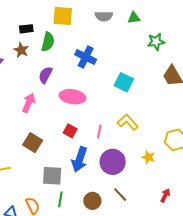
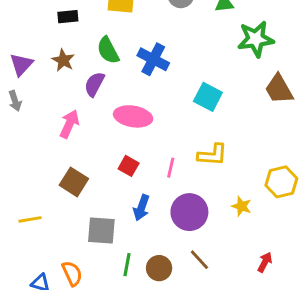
green semicircle: (48, 42) -> (108, 50), moved, turned 138
green star: (156, 42) -> (256, 39), size x1.4
brown star: (21, 50) -> (63, 60), moved
yellow L-shape: (128, 122) -> (212, 155), turned 135
blue arrow: (79, 159) -> (141, 208), size x0.7
green line: (60, 199) -> (127, 265), moved

